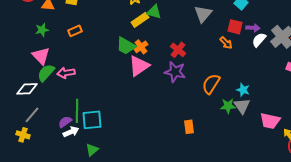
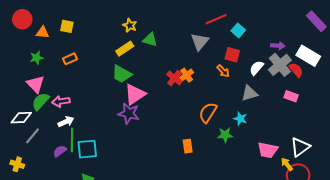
yellow rectangle: (140, 20) -> (125, 49), moved
purple arrow: (253, 28) -> (278, 46), moved
orange cross: (141, 47) -> (187, 75), moved
purple star: (175, 72) -> (129, 114), moved
gray triangle: (242, 106) -> (249, 93), moved, turned 48
gray line: (32, 115) -> (32, 136), moved
orange rectangle: (189, 127) -> (188, 146), moved
white arrow: (71, 132) -> (66, 122), moved

